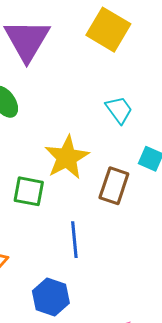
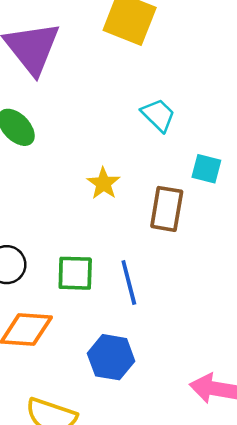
yellow star: (67, 157) -> (103, 183), size x0.6
green square: (29, 191) -> (75, 273), moved

